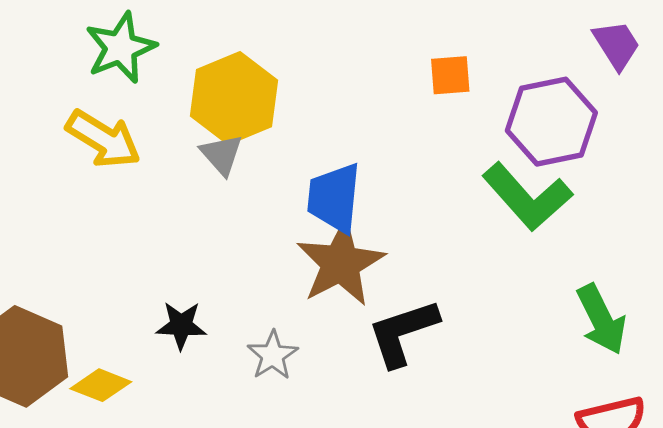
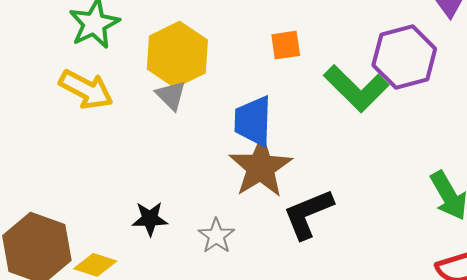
orange square: (450, 75) -> (286, 45), moved
green L-shape: (527, 197) -> (356, 88), moved

